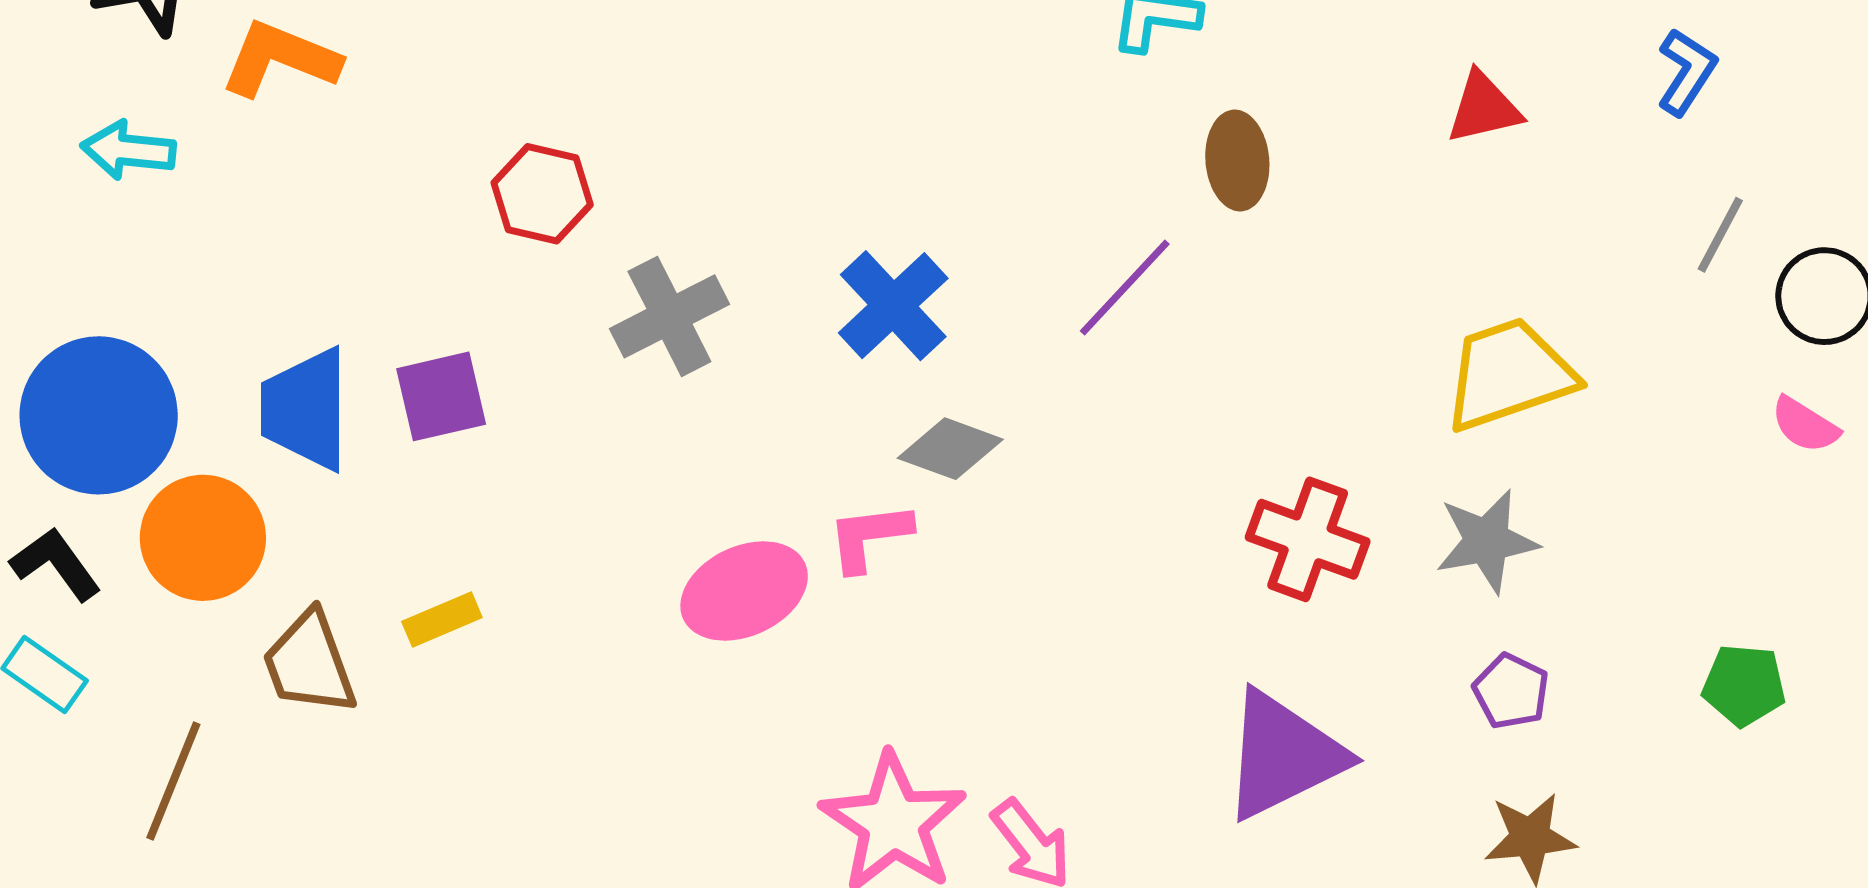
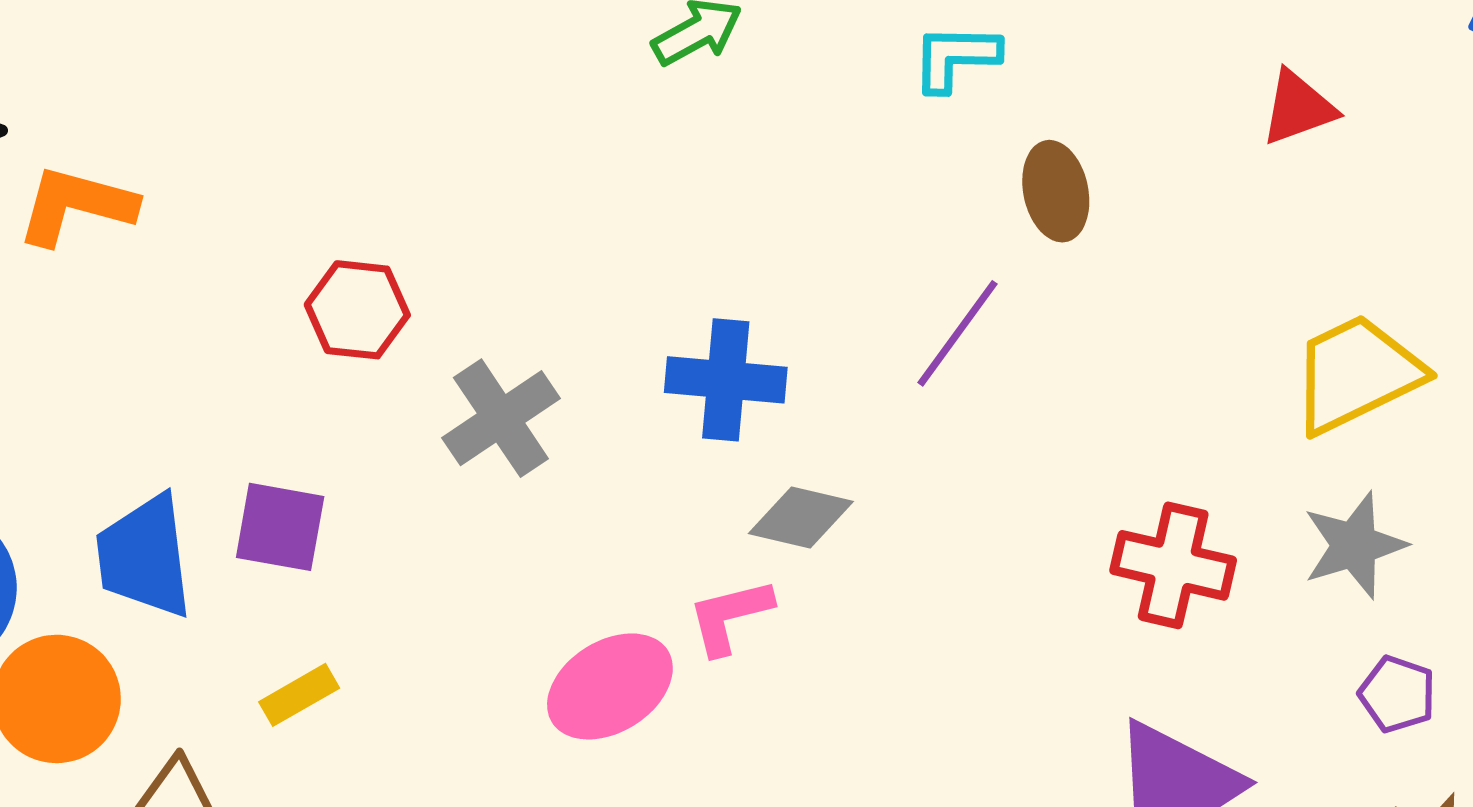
blue cross: (893, 306) -> (726, 380), turned -35
purple square: (441, 396) -> (280, 527), turned 30
yellow rectangle: (442, 620) -> (299, 695), moved

